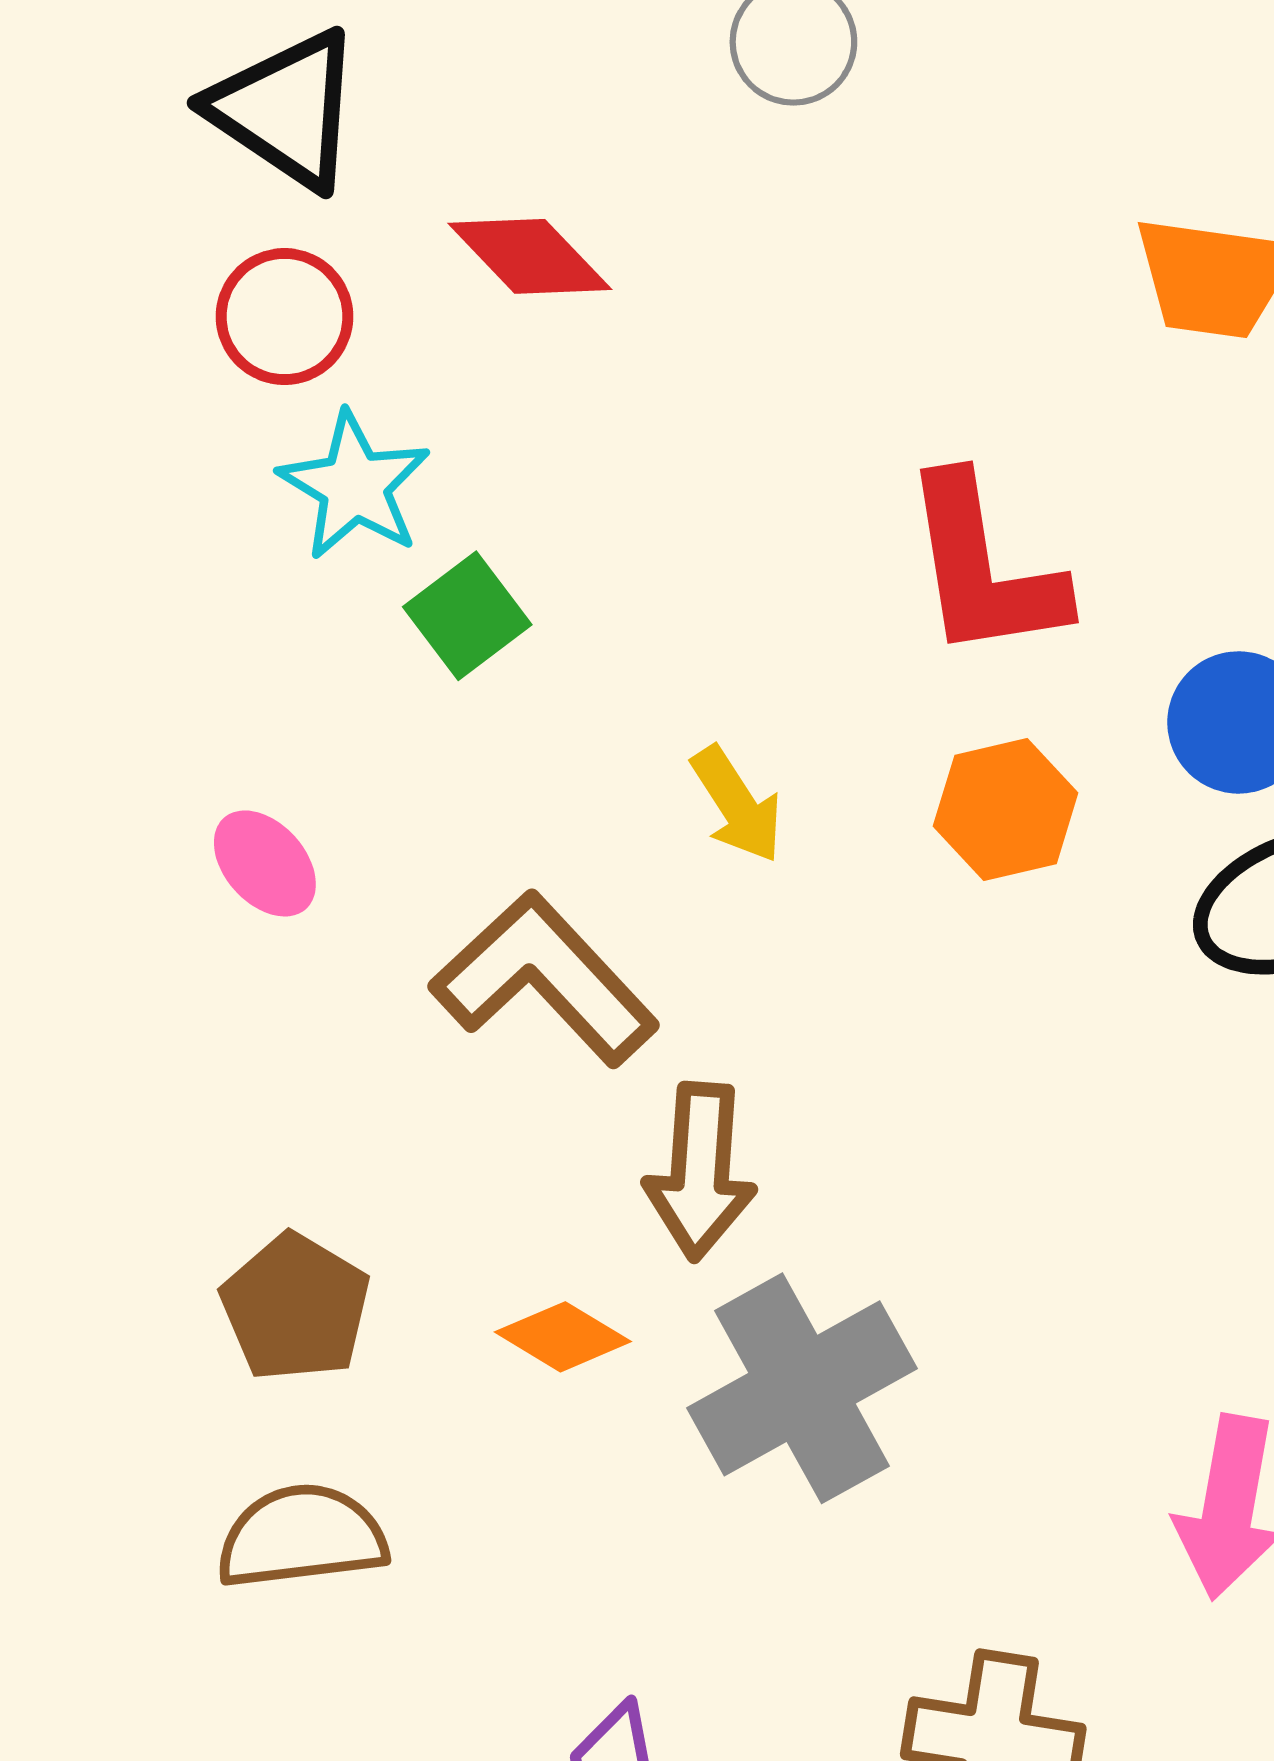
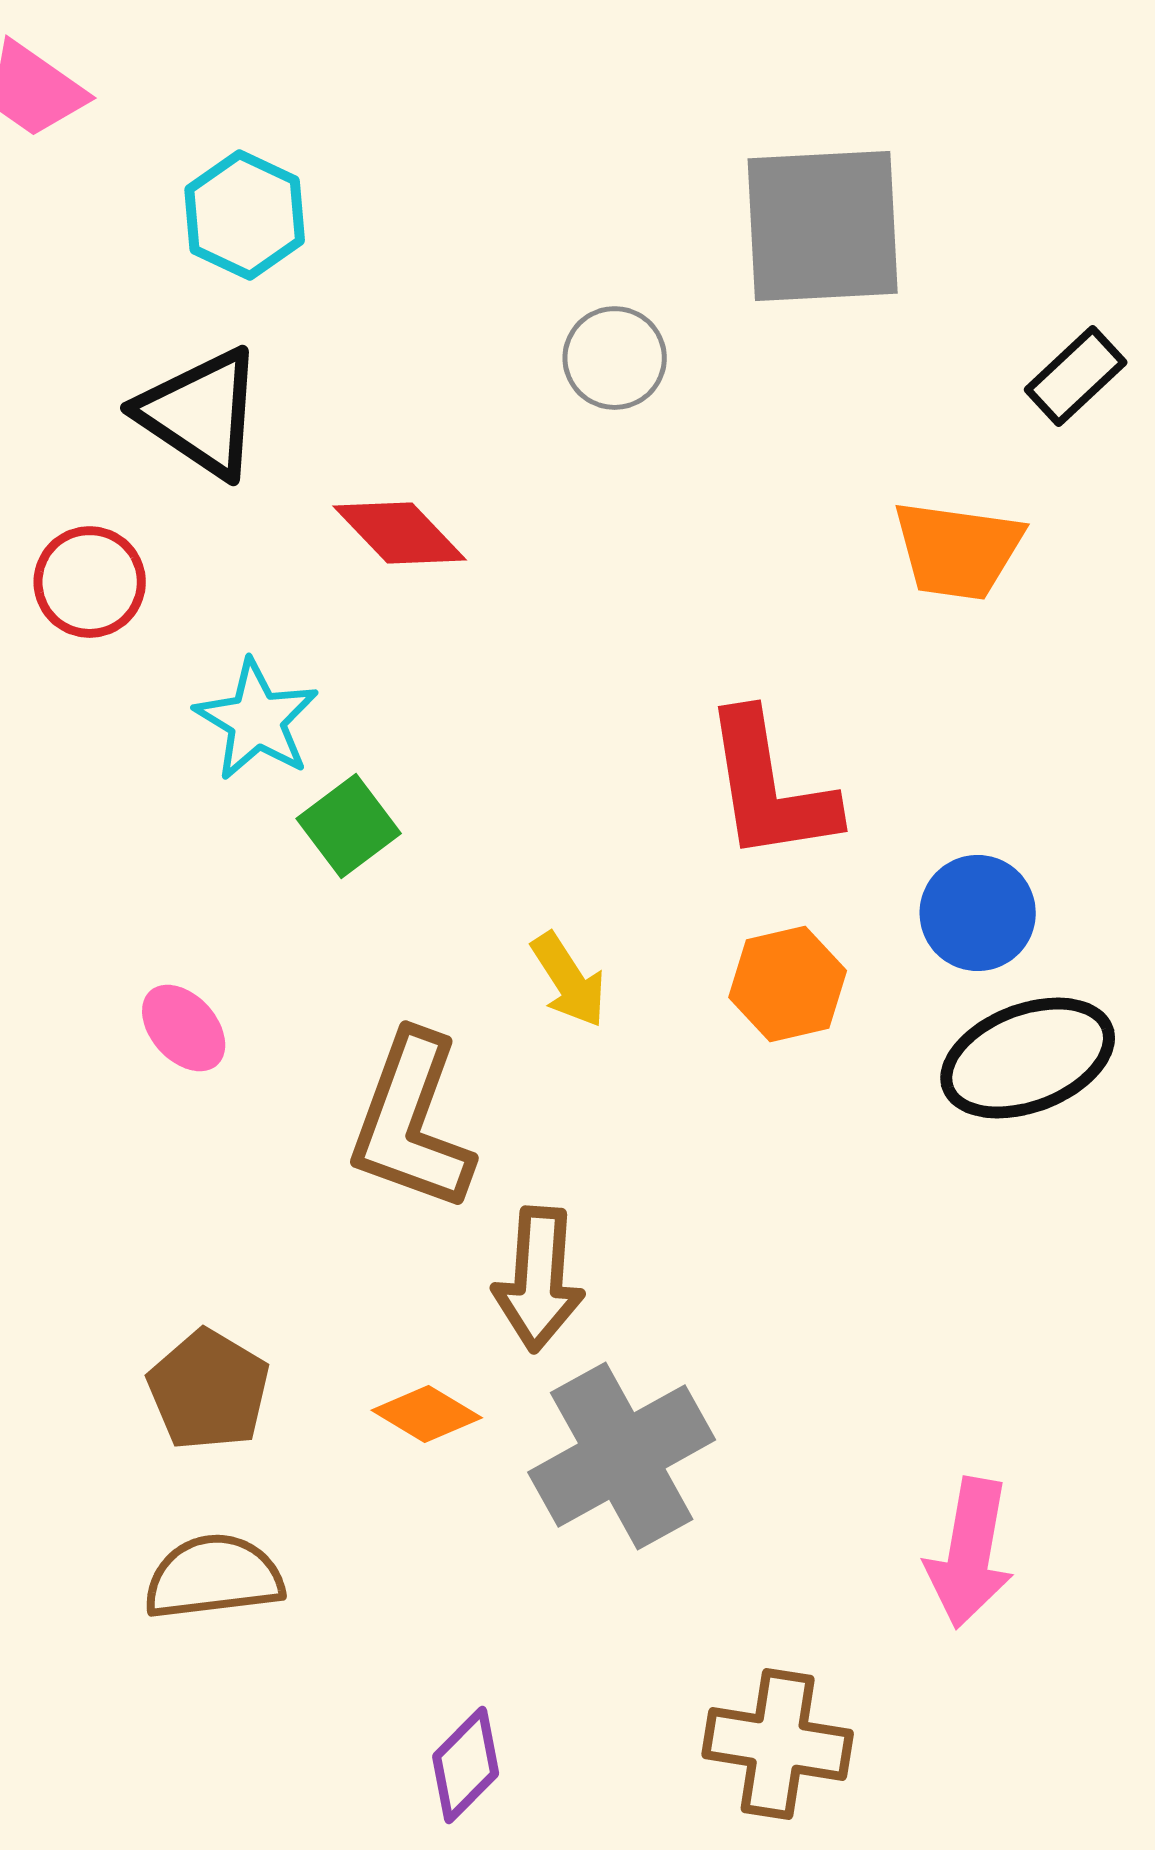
red circle: (285, 317) -> (90, 582), moved
brown L-shape: (544, 979) -> (412, 1122), turned -117

